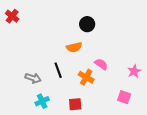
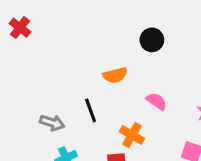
black circle: (87, 24) -> (152, 40), moved
orange cross: (86, 77) -> (132, 135), moved

